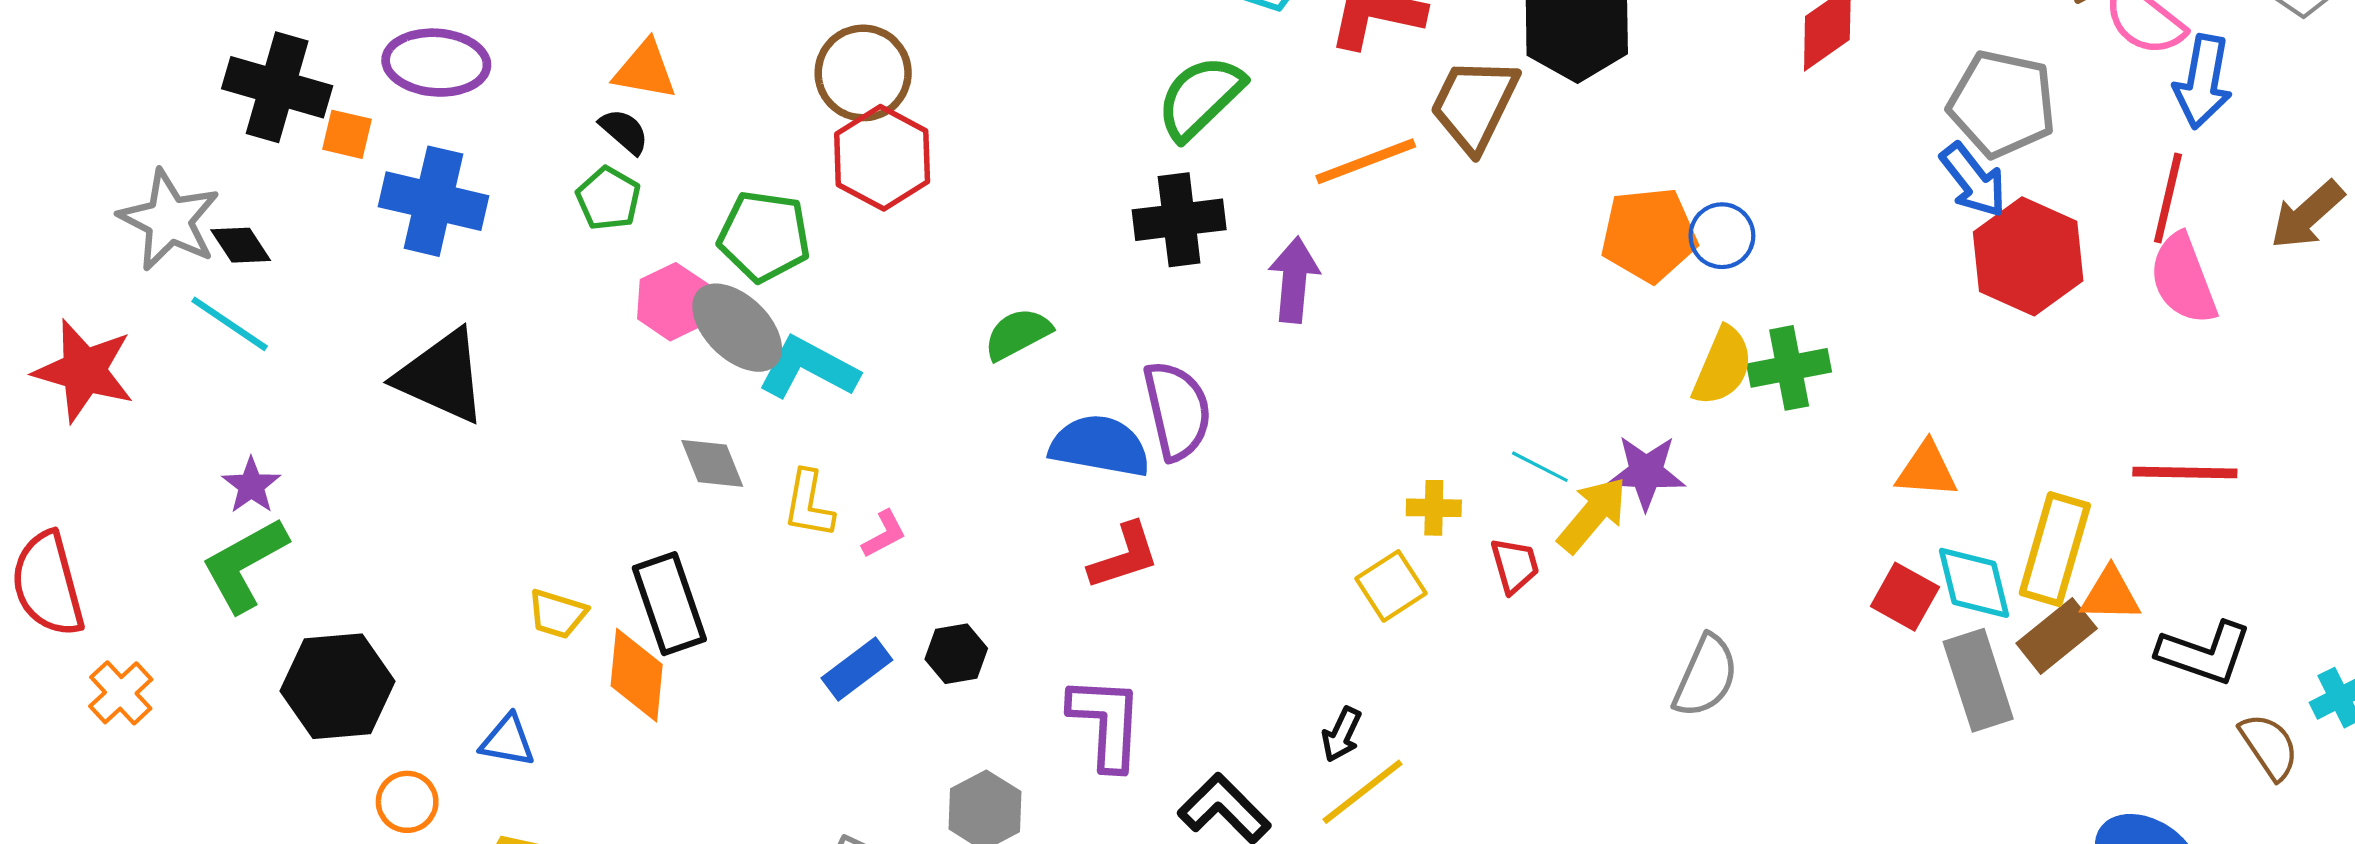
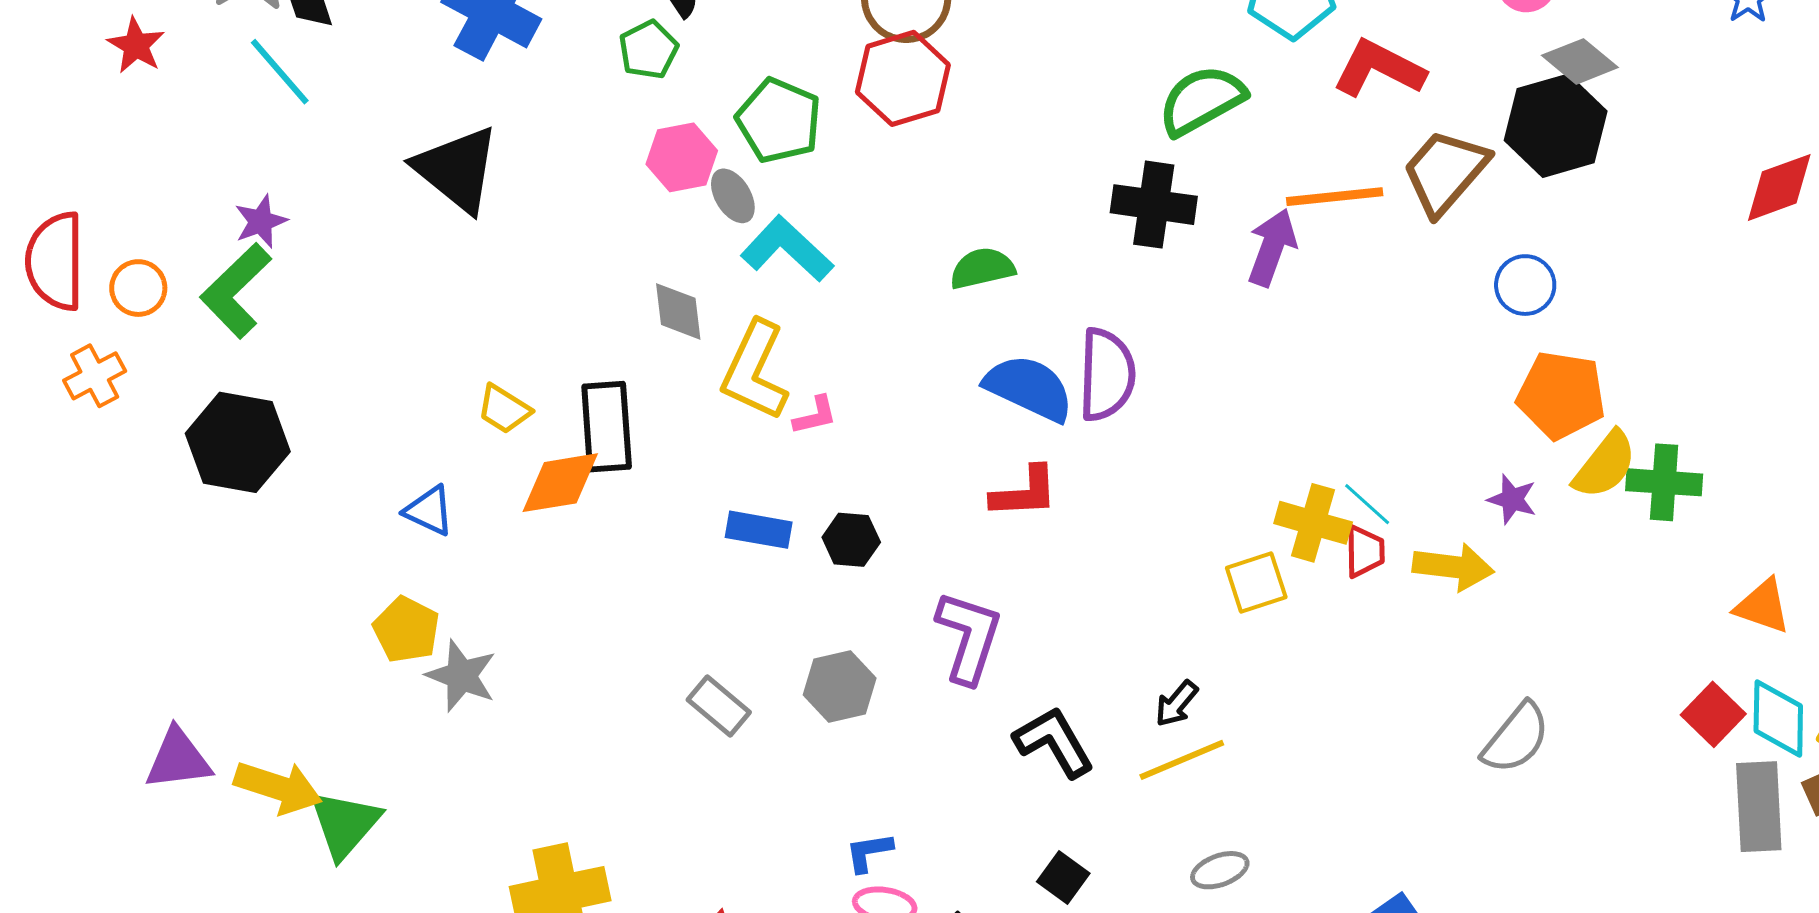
orange pentagon: (1649, 235) -> (1561, 395), moved
blue circle: (1722, 236) -> (1525, 285), moved
purple arrow: (1294, 280) -> (1272, 247), moved
gray ellipse: (737, 328) -> (733, 196), size x0.6
red star: (84, 371) -> (136, 45), moved, size x0.6
cyan line: (1540, 467) -> (1367, 504), moved
purple star: (1646, 472) -> (1512, 499), moved, size x0.7
yellow L-shape: (809, 504) -> (755, 371), size x1.5
yellow cross: (1434, 508) -> (1313, 523), size x1.5
yellow arrow: (1592, 515) -> (1453, 567), turned 42
green L-shape: (245, 565) -> (236, 291), turned -30
red trapezoid: (1515, 566) -> (1365, 551), moved
blue rectangle: (857, 669) -> (759, 530), turned 32
orange diamond: (637, 675) -> (560, 483), turned 60
black hexagon: (338, 686) -> (238, 442), moved
orange circle: (407, 802) -> (138, 288), moved

